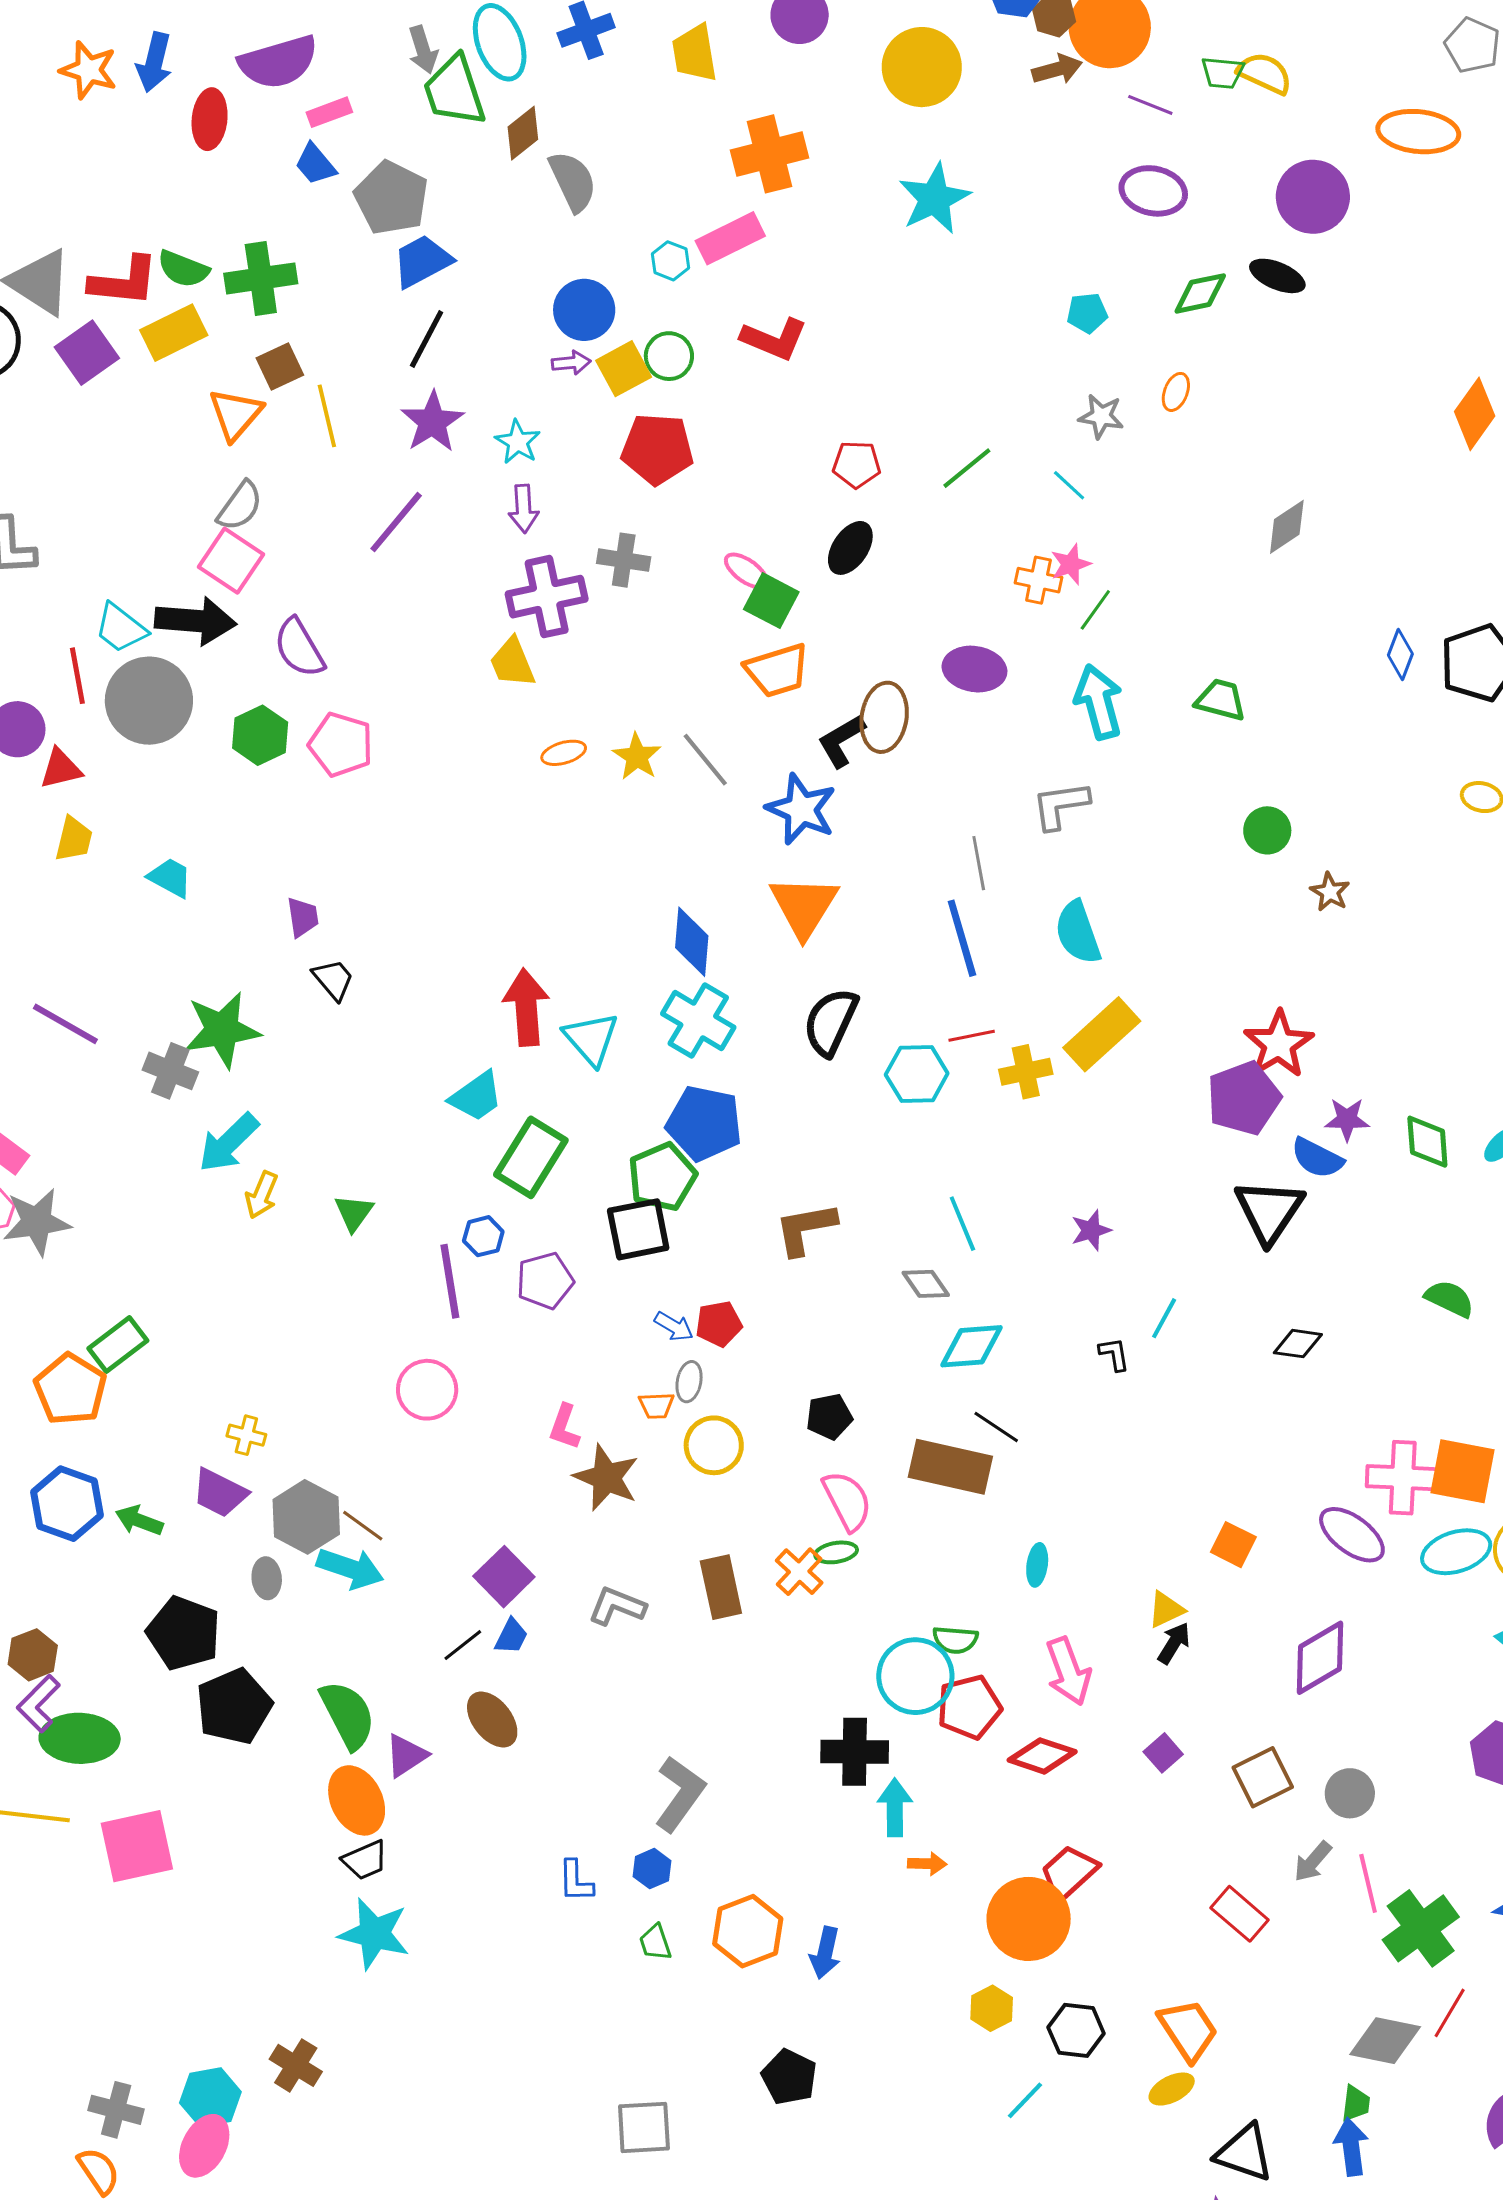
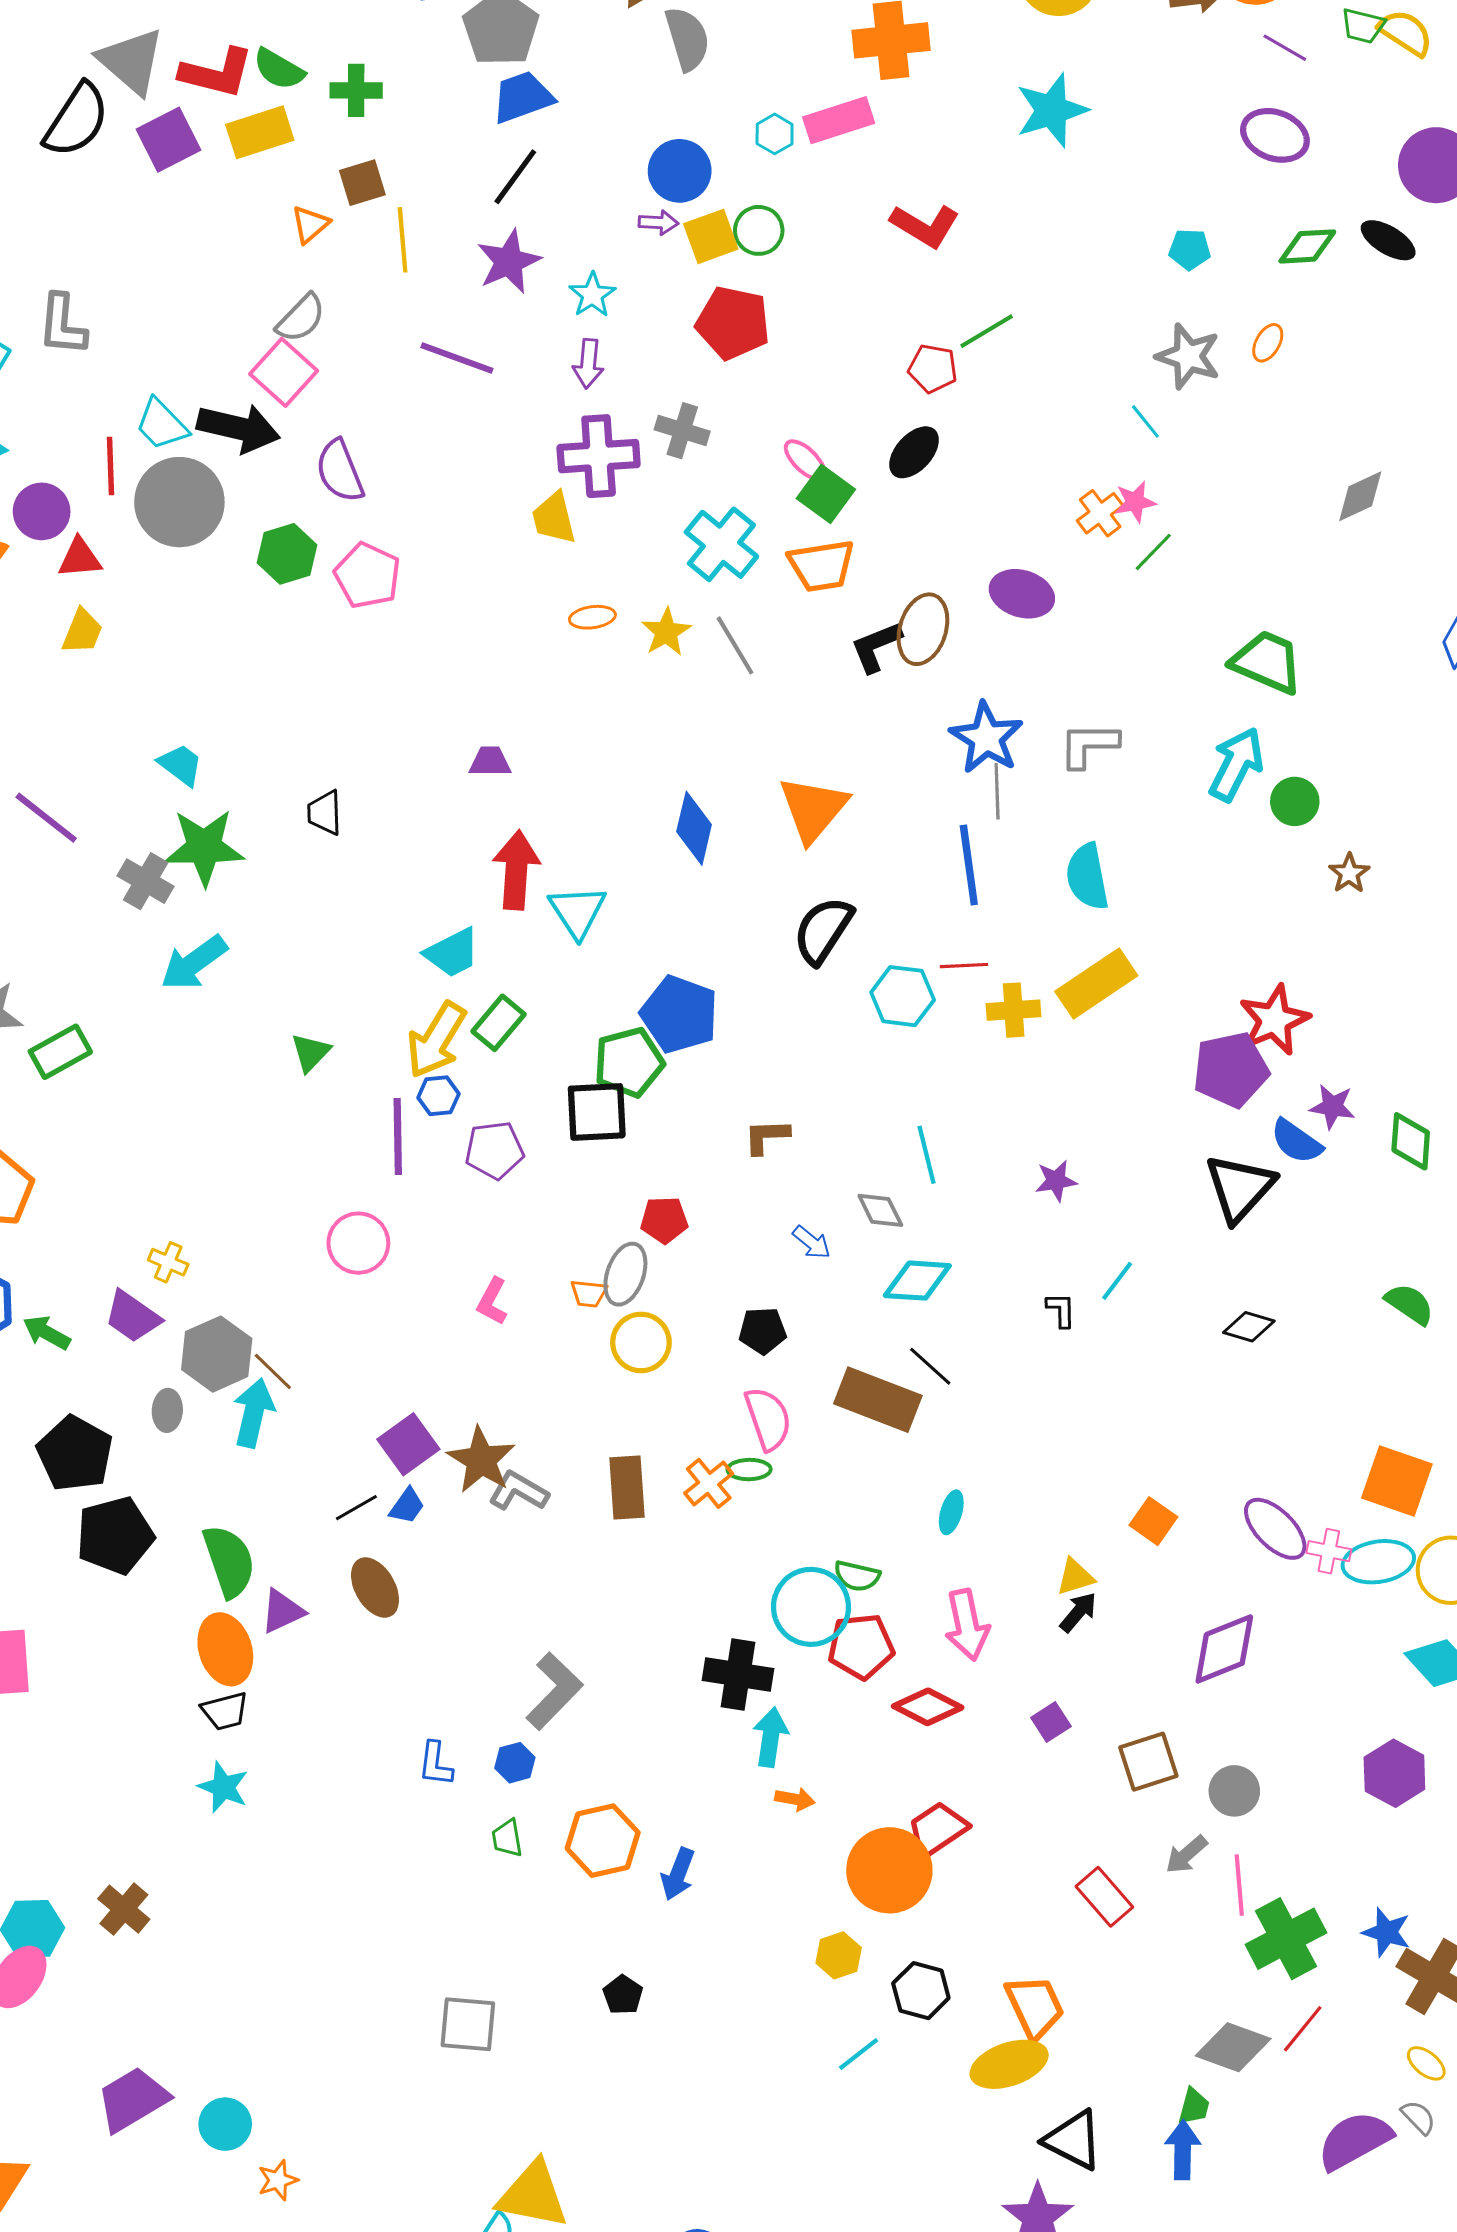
green cross: (261, 278) -> (356, 90), size x0.7
red L-shape: (774, 339) -> (925, 226), moved
orange triangle: (236, 414) -> (310, 224), size x0.7
gray star: (1101, 416) -> (1188, 356), size x1.4
green line: (967, 468) -> (987, 331), moved
purple line: (396, 522) -> (457, 358), turned 62
orange cross: (1038, 580) -> (1100, 513), turned 33
green trapezoid: (1221, 700) -> (1267, 662), size x1.4
cyan arrow: (1099, 702) -> (1236, 764), moved, turned 34
blue star: (801, 809) -> (986, 738), moved
cyan trapezoid: (170, 878) -> (181, 765), moved
purple trapezoid: (303, 917) -> (490, 762), moved, turned -90
black trapezoid: (333, 979) -> (325, 813), turned -150
cyan cross: (698, 1020) -> (721, 544), moved
green rectangle: (531, 1157) -> (499, 1023), size x0.7
yellow arrow: (262, 1195) -> (436, 1040), moved, size x1.6
brown L-shape: (805, 1229) -> (766, 1136), size x0.7
blue arrow: (674, 1326) -> (812, 1242), moved
green rectangle: (118, 1344) -> (60, 1052), moved
gray ellipse: (689, 1382) -> (625, 1274), size x1.5
brown star: (606, 1478) -> (481, 1460), moved
pink cross: (1403, 1478) -> (1329, 1551), moved, size x0.6
cyan arrow: (350, 1568) -> (254, 1413), turned -104
cyan star: (374, 1934) -> (223, 1787), size x0.7
black pentagon: (789, 2077) -> (623, 1995), size x0.7
yellow ellipse: (1172, 2089) -> (1009, 2064), size x1.6

